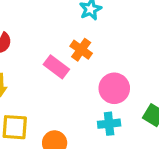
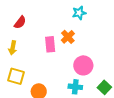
pink rectangle: (56, 67) -> (50, 44), turned 35

